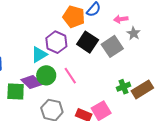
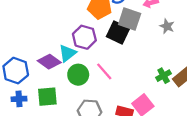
gray star: (134, 33) -> (167, 26), moved
gray square: (112, 46) -> (130, 19), moved, turned -30
purple diamond: (32, 82) -> (49, 62), moved

